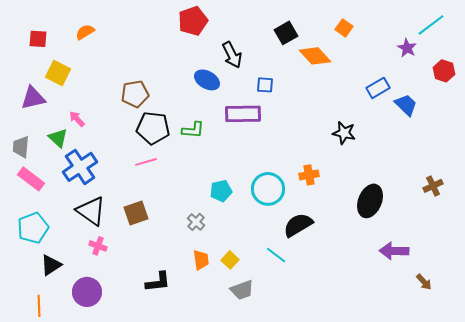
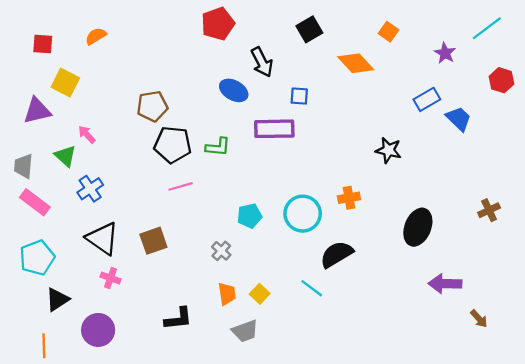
black square: (286, 33) -> (309, 29), moved
purple star: (407, 48) -> (445, 53), moved
pink line: (146, 162) -> (181, 186), moved
blue cross: (80, 167) -> (90, 189), size x0.7
gray trapezoid: (242, 290) -> (245, 331), moved

